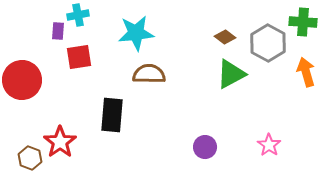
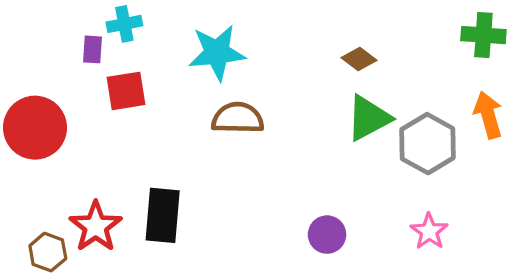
gray hexagon: (268, 43) -> (428, 144), moved
black rectangle: (112, 115) -> (163, 215), moved

